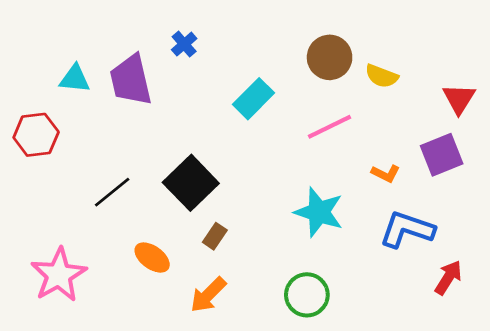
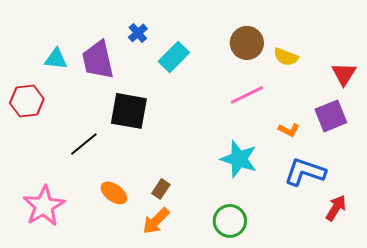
cyan rectangle: (253, 99) -> (174, 57), moved
black square: (191, 183) -> (129, 111), moved, turned -36
brown rectangle: (215, 236) -> (161, 189), moved

